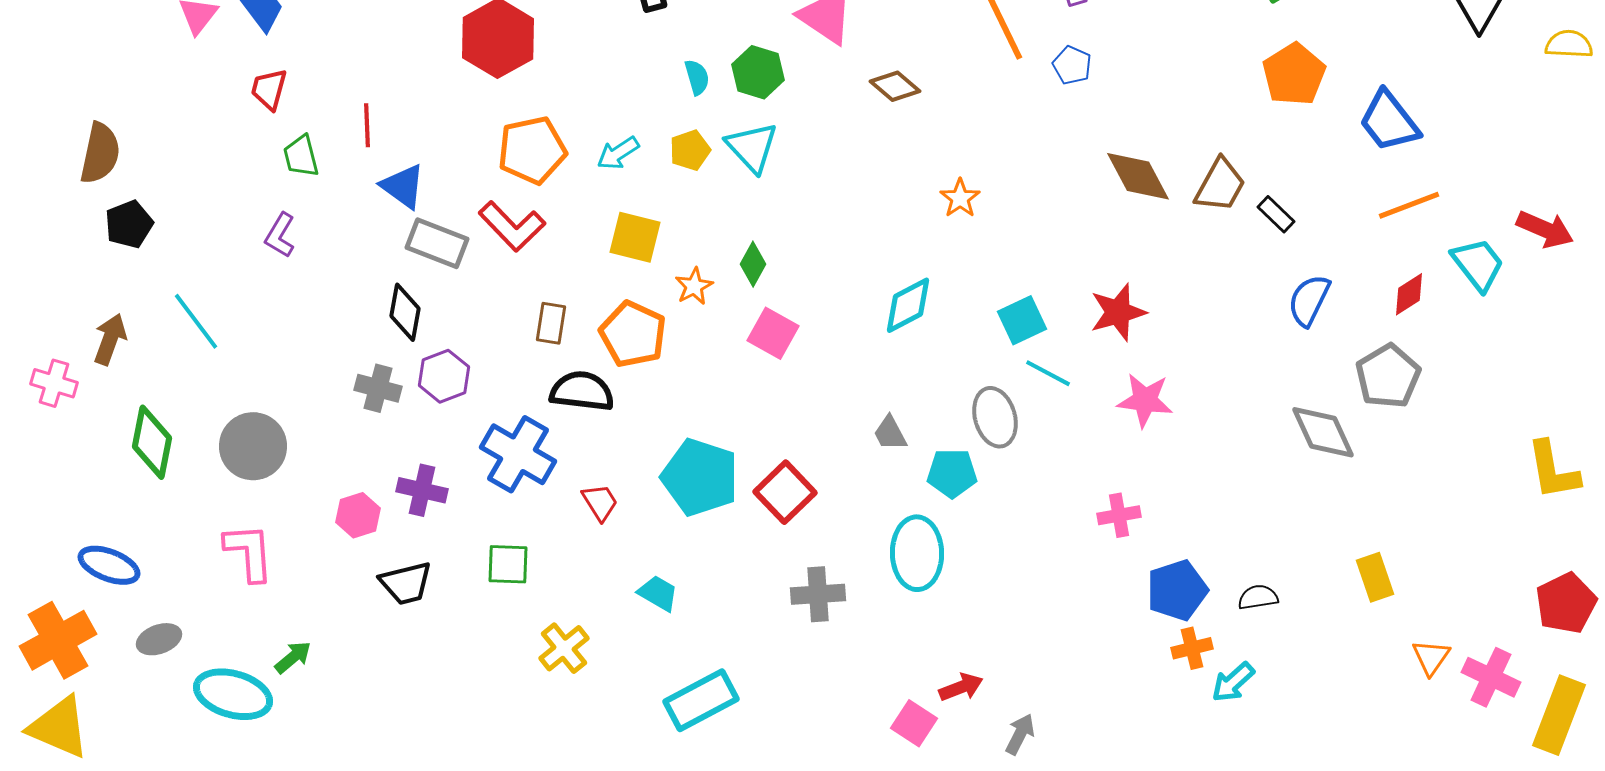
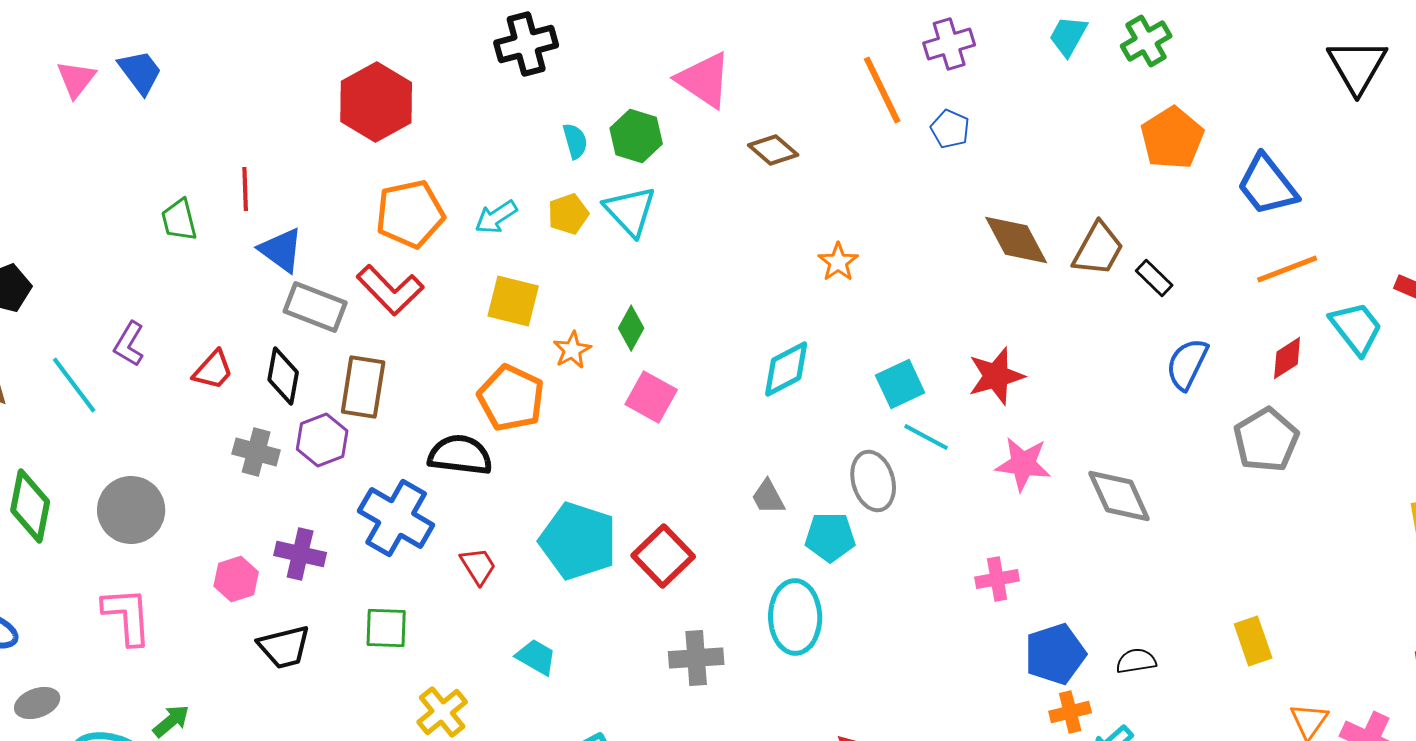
red trapezoid: (269, 89) -> (213, 370), moved, turned -153
purple L-shape: (280, 235) -> (129, 344), moved
brown rectangle: (551, 323) -> (363, 387), moved, size x1.5
gray diamond: (1323, 432) -> (1119, 496), moved

